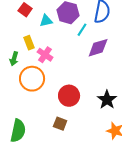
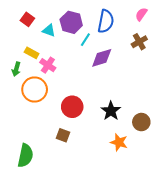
cyan triangle: (46, 21) -> (49, 31), turned 32
yellow rectangle: (29, 43) -> (32, 53), turned -40
green semicircle: (18, 131) -> (25, 156), moved

